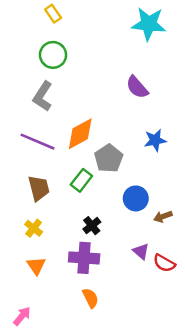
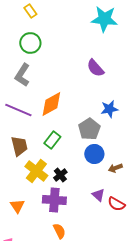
gray pentagon: (109, 158) -> (89, 129), moved
yellow cross: (34, 228) -> (36, 171), moved, size x1.6

